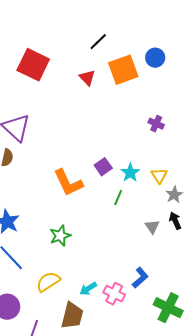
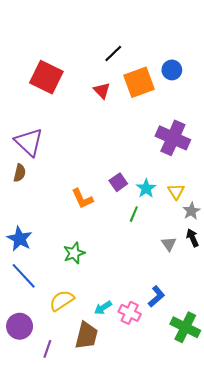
purple cross: (156, 124) -> (173, 138), size x2.0
orange L-shape: (68, 183) -> (82, 199), size x0.7

